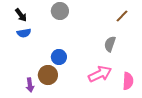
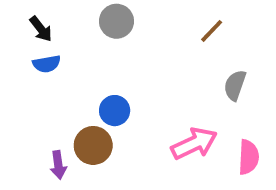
brown line: (122, 16) -> (212, 31), moved
gray semicircle: (110, 44) -> (235, 85), moved

